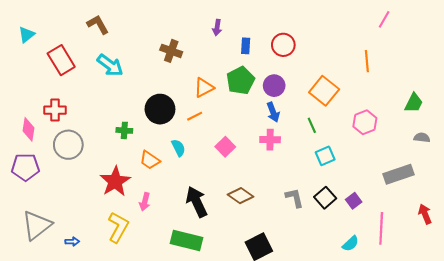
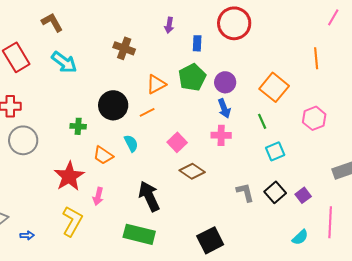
red circle: (283, 45) -> (234, 23), moved, size x1.4
brown diamond: (241, 196) -> (192, 171), moved

